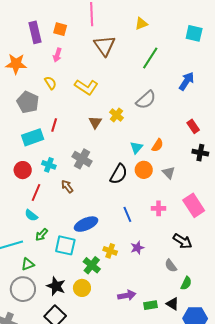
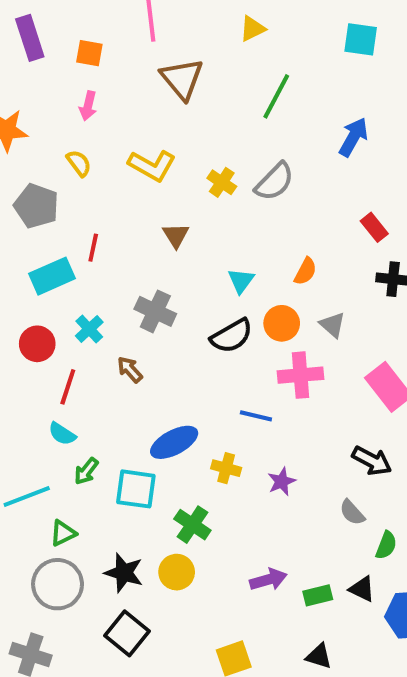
purple rectangle: (35, 32) -> (30, 38), moved
yellow cross: (116, 115) -> (222, 182), moved
cyan triangle: (136, 148) -> (241, 281), moved
cyan cross: (49, 165) -> (89, 329), turned 32
black semicircle: (119, 174) -> (232, 336), turned 35
pink cross: (159, 208) -> (301, 375), moved, size x1.5
blue line: (127, 214) -> (256, 416), turned -49
yellow cross: (110, 251) -> (226, 468), moved

